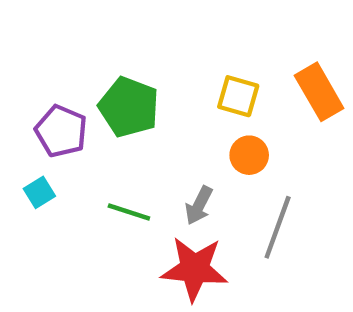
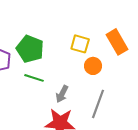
orange circle: (249, 155) -> (93, 66), moved
green line: (129, 212) -> (34, 78), moved

